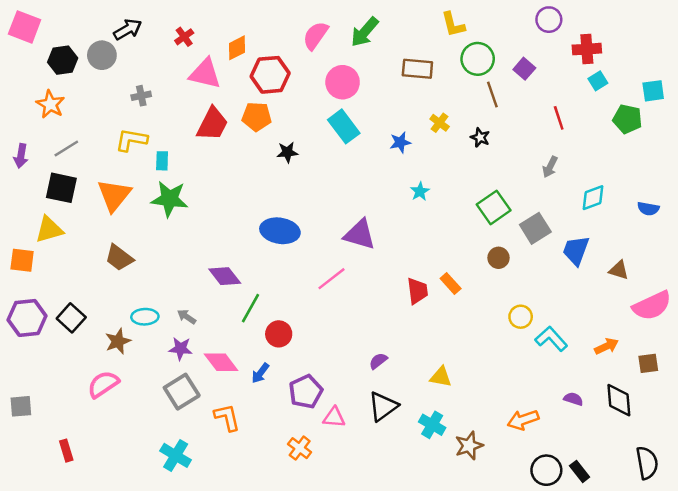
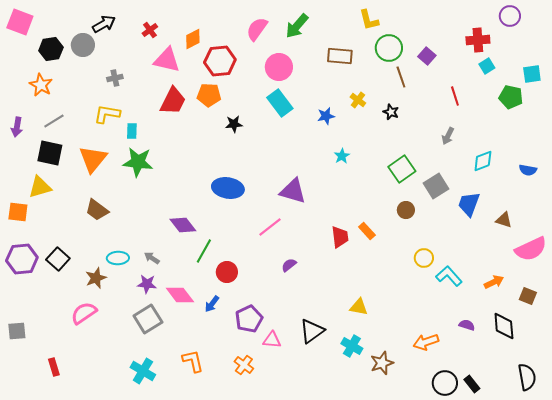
purple circle: (549, 20) -> (510, 16), moved
purple semicircle: (378, 361) -> (289, 265), moved
brown square: (648, 363) -> (528, 296), turned 30
orange L-shape: (227, 417) -> (193, 361), moved

